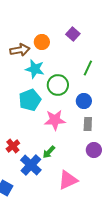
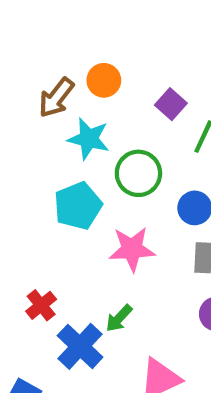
purple square: (73, 34) -> (171, 104), moved
brown arrow: (20, 50) -> (56, 98), turned 138

